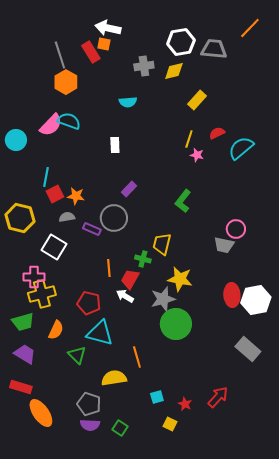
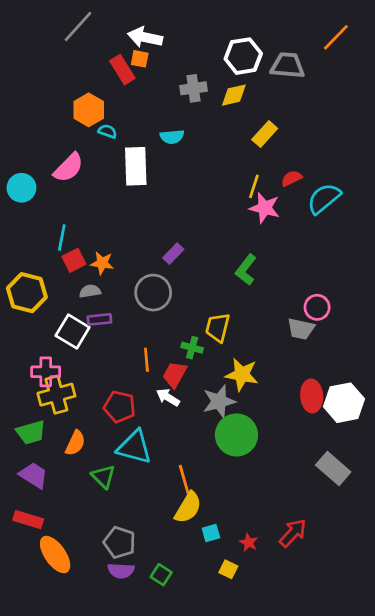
gray line: (60, 55) -> (78, 27), moved, turned 60
cyan semicircle: (69, 121) -> (107, 131), moved, size x0.6
white rectangle: (115, 145) -> (136, 166), moved, size x1.8
pink star: (197, 155) -> (265, 208), size x1.6
purple rectangle: (92, 229) -> (99, 319), moved, turned -30
yellow semicircle: (114, 378) -> (188, 508), moved, turned 130

